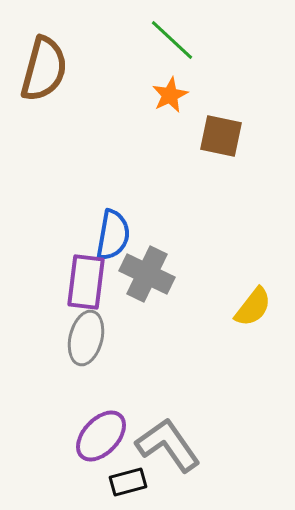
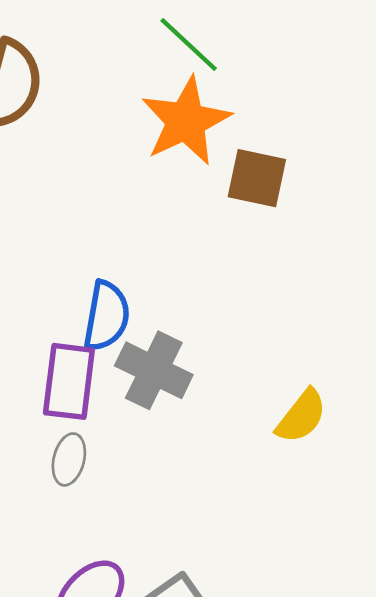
orange star: (170, 95) -> (186, 121), size x1.8
gray ellipse: (86, 338) -> (69, 459), size x0.7

